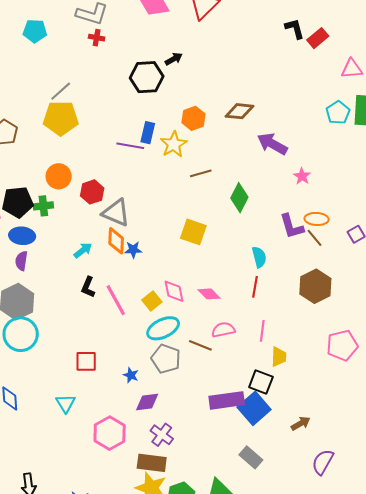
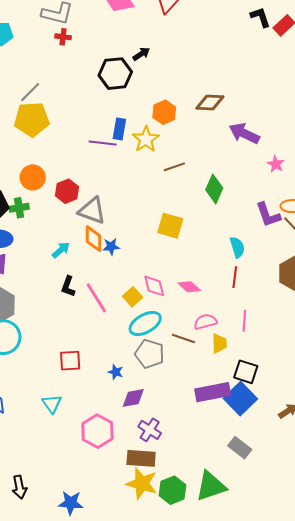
yellow trapezoid: (279, 357) -> (219, 343), moved

